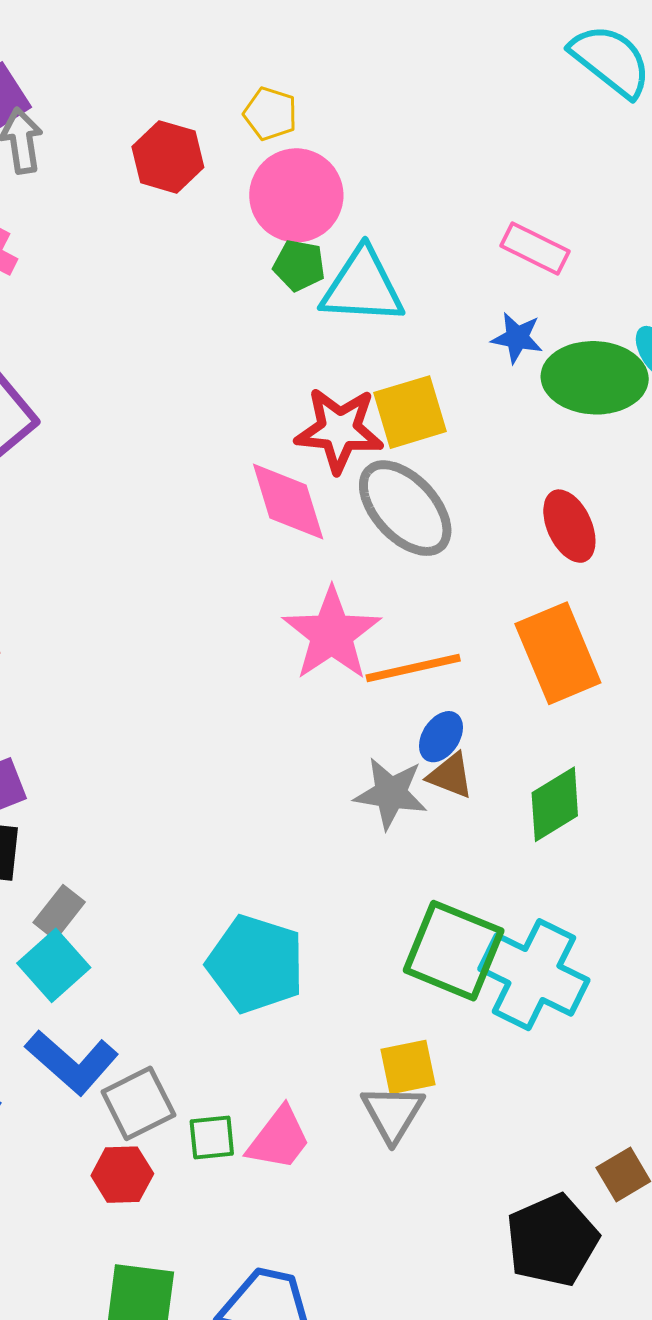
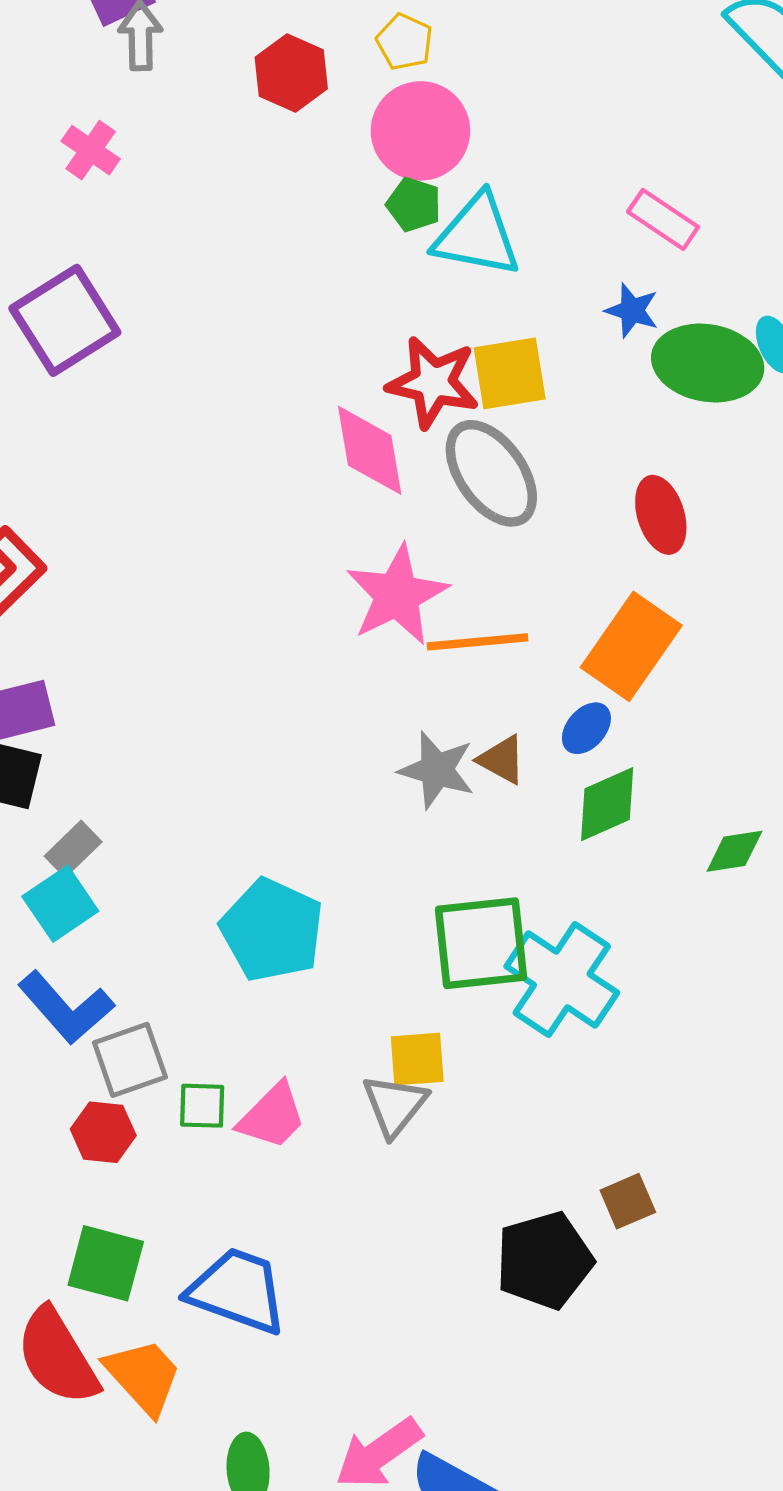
orange rectangle: (558, 653) -> (631, 646), turned 50
blue ellipse: (441, 737) -> (586, 728), moved
green square: (454, 951) -> (481, 943), turned -36

